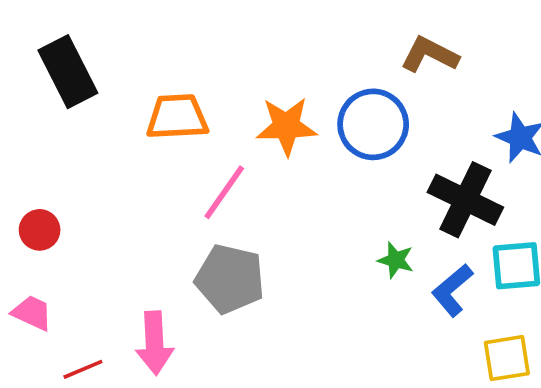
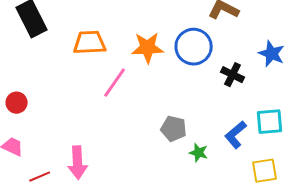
black cross: (465, 200) -> (233, 75), moved, size x0.6
green star: (396, 260) -> (199, 153), moved
gray pentagon: (230, 279) -> (174, 129), moved, size x0.7

